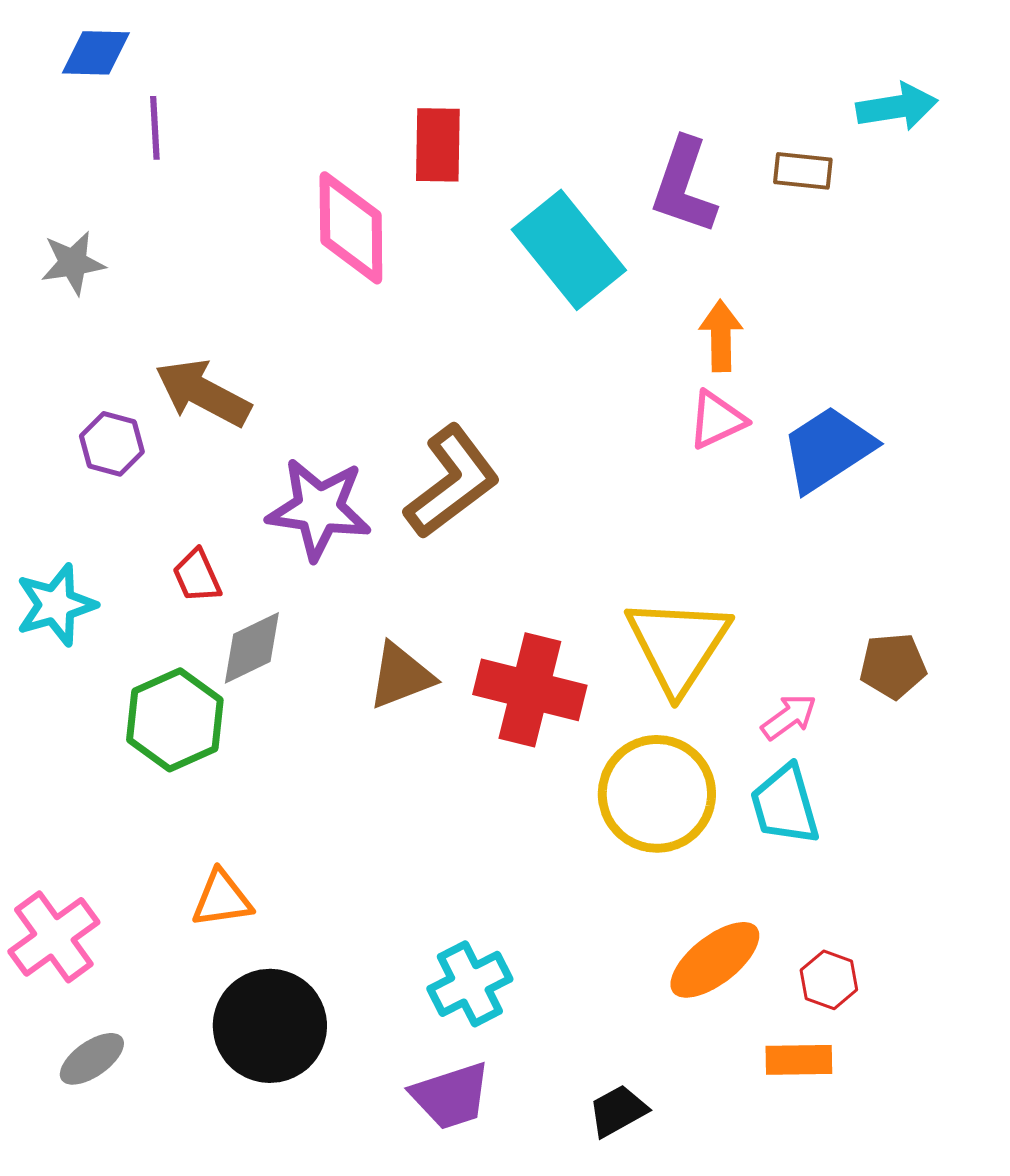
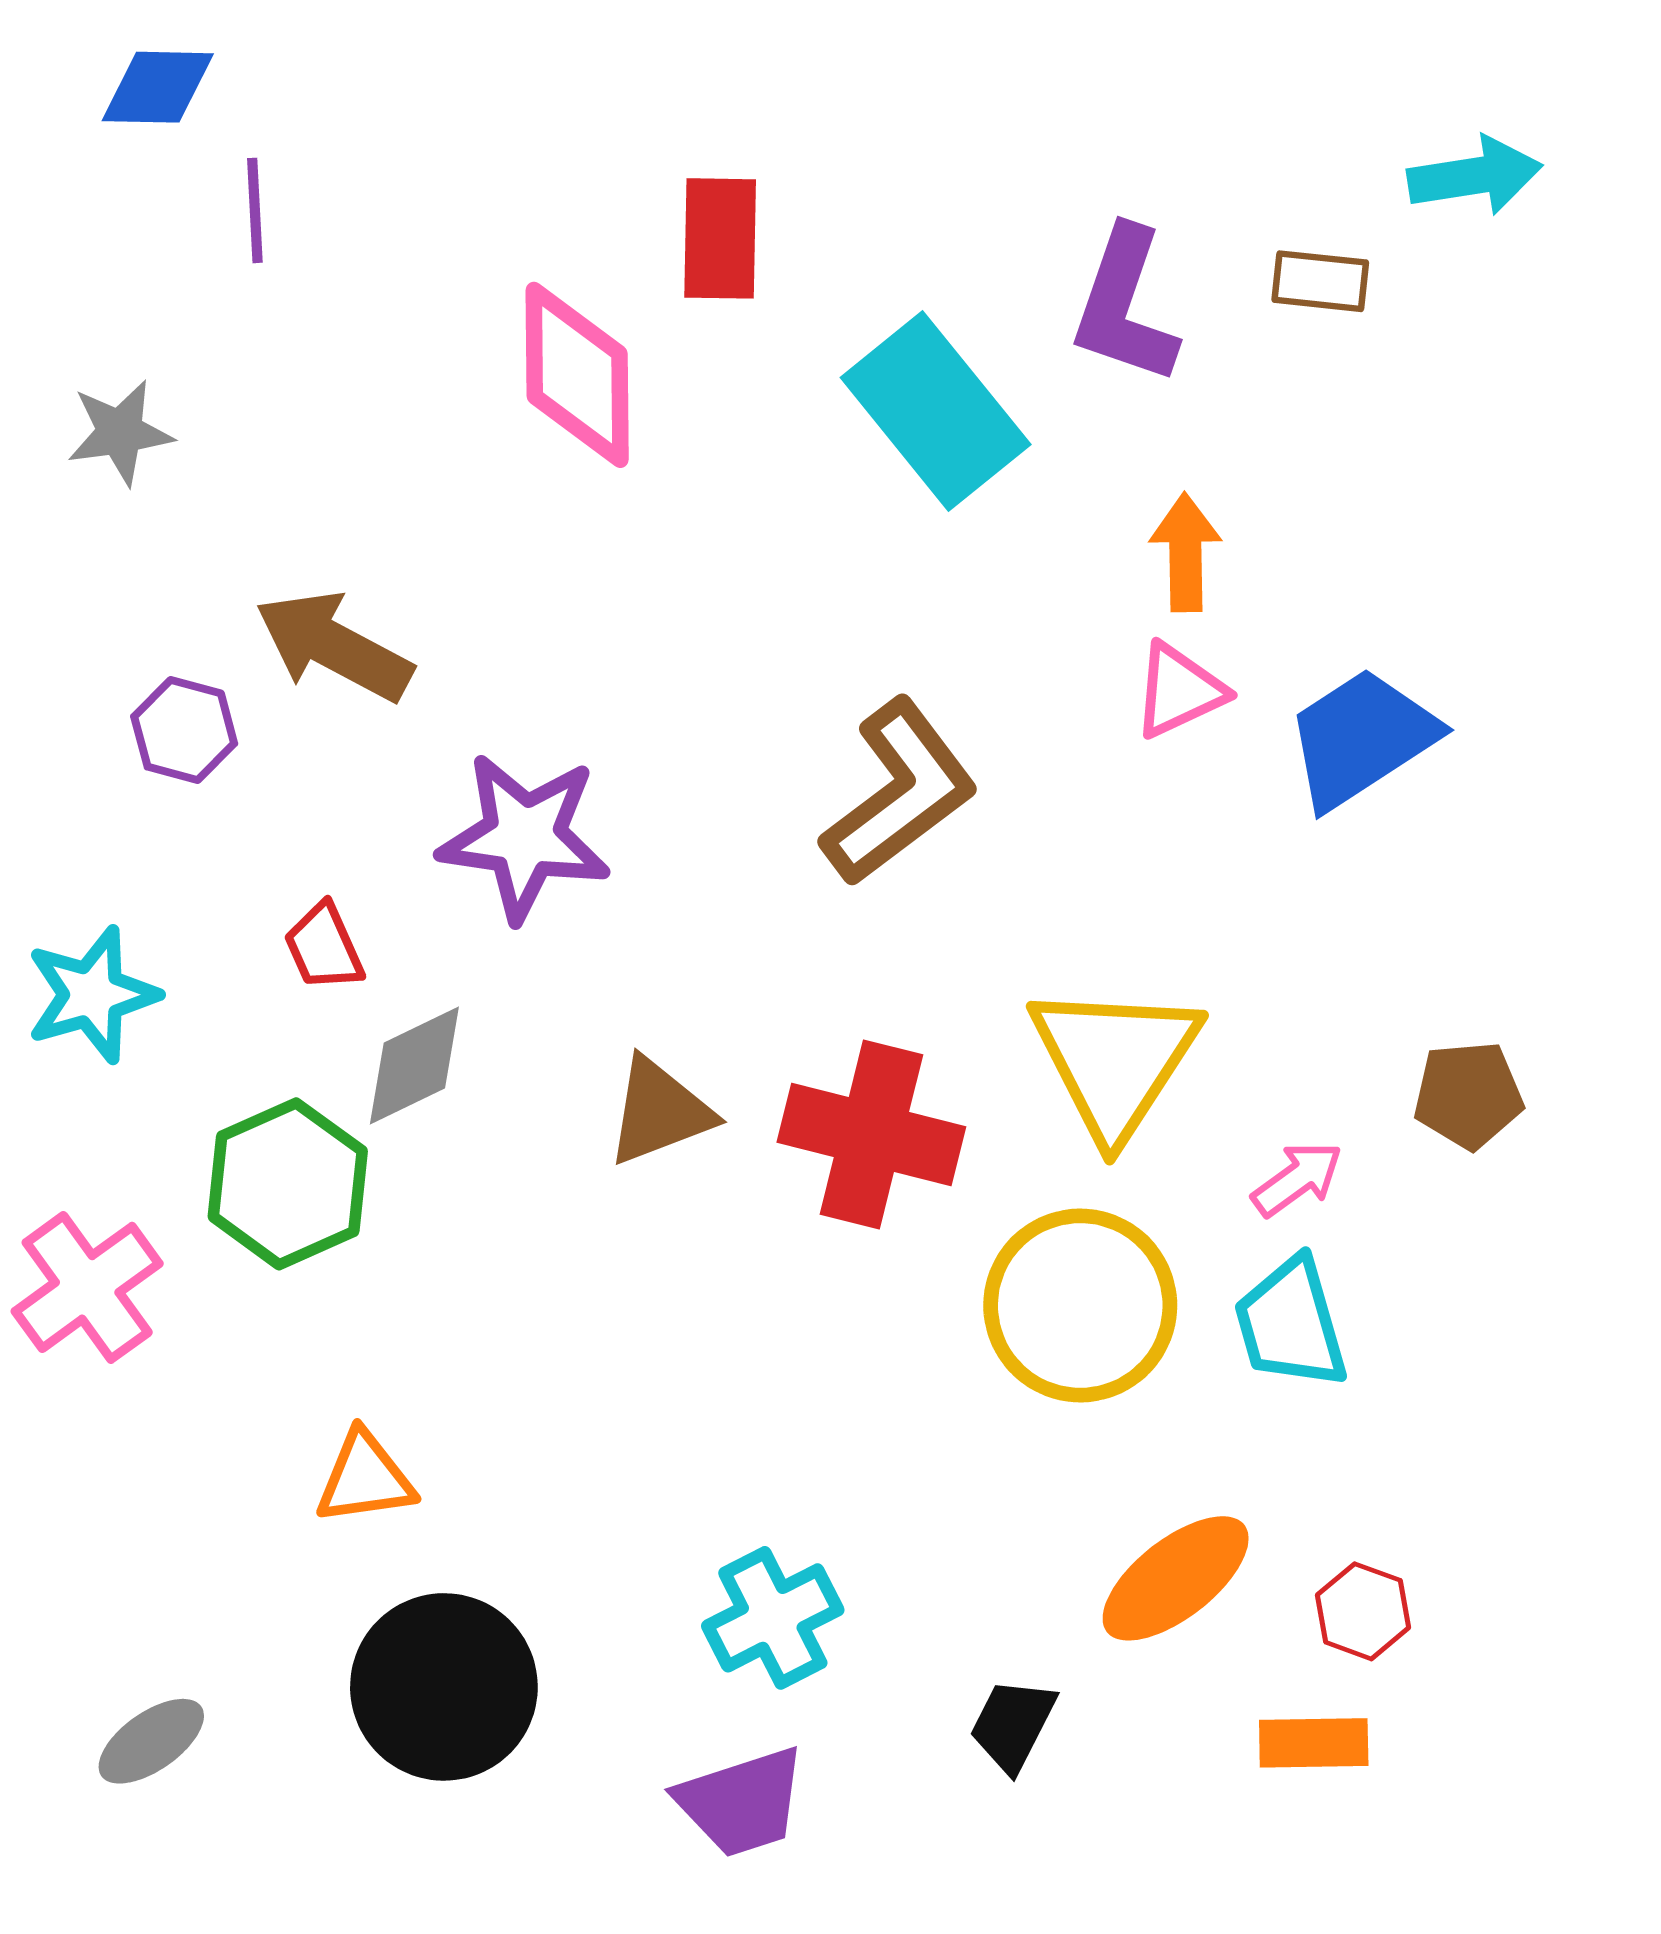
brown L-shape: (452, 482) -> (899, 793), moved
pink cross: (54, 937) -> (87, 1287), moved
black trapezoid: (618, 1111) -> (1013, 1725), moved, turned -34

